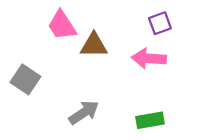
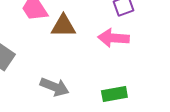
gray arrow: (84, 113) -> (54, 87), turned 56

